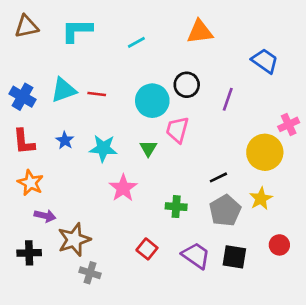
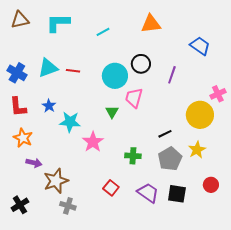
cyan star: (103, 148) -> (70, 122), moved
black cross: (29, 253) -> (20, 205), moved, turned -30

